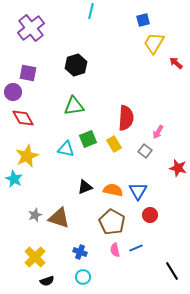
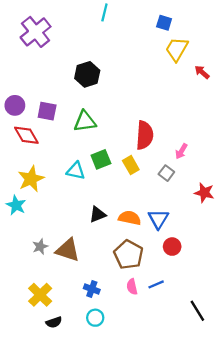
blue square: (143, 20) -> (164, 23), turned 32
purple square: (28, 73) -> (47, 111), moved

